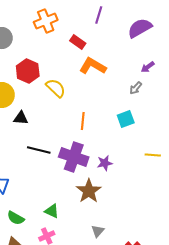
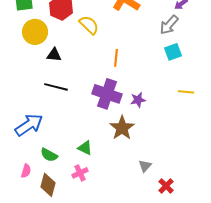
gray arrow: (136, 88) -> (169, 25), size x1.5
cyan square: (126, 119) -> (173, 52), moved
black line: (39, 150) -> (56, 87), moved
gray triangle: (98, 231) -> (145, 166), moved

